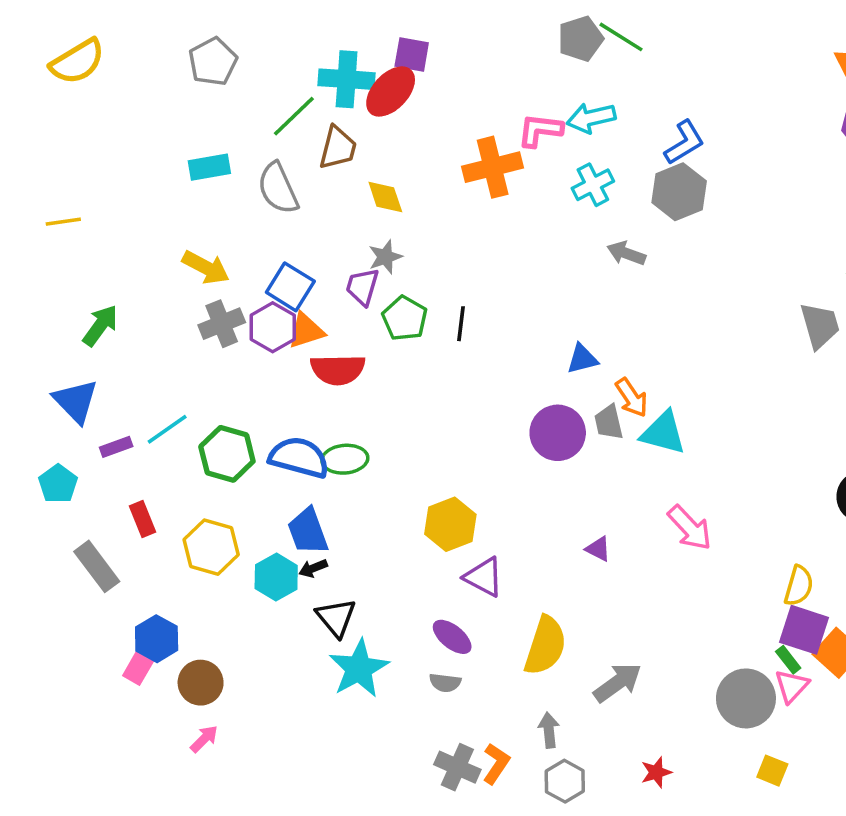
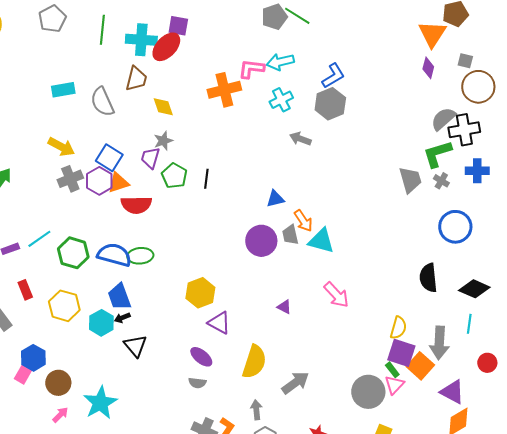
gray pentagon: (213, 62) -> (52, 19), moved
green line: (294, 116) -> (102, 30), moved, turned -40
cyan star: (359, 669) -> (100, 403), moved

